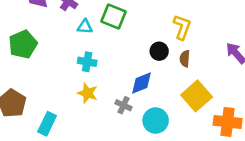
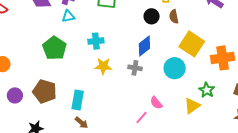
cyan triangle: (85, 27) -> (68, 16), moved
green pentagon: (23, 44) -> (54, 48), moved
cyan circle: (156, 121) -> (175, 68), moved

